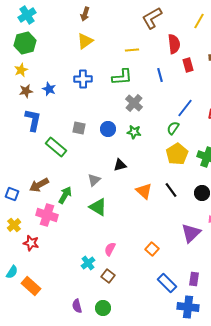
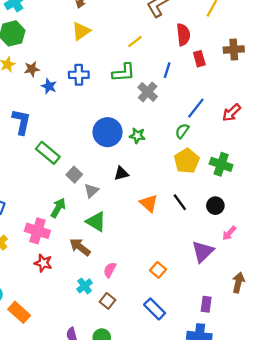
yellow line: (132, 50) -> (135, 41), turned -32
blue line: (160, 75) -> (167, 70), turned 32
blue star: (49, 89) -> (49, 86), moved
brown star: (26, 91) -> (32, 69), moved
gray cross: (134, 103) -> (148, 92), moved
gray square: (79, 128) -> (74, 175), moved, turned 32
blue circle: (108, 129) -> (107, 132), size x1.6
brown arrow: (39, 185) -> (80, 247), moved, turned 66
red star: (31, 243) -> (43, 263), moved
blue rectangle: (167, 283) -> (155, 309), moved

